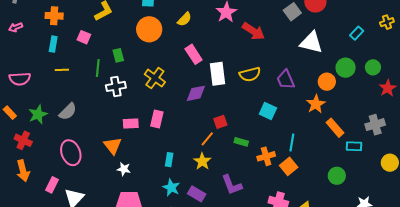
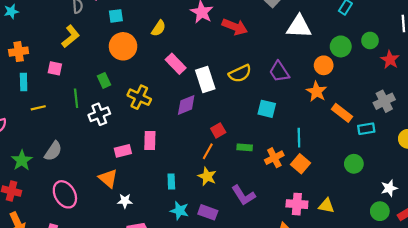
green rectangle: (118, 55) -> (104, 80), moved

